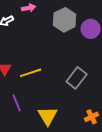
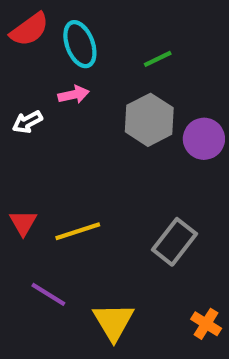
purple line: (17, 103) -> (48, 294), turned -36
orange cross: (92, 117) -> (206, 324), turned -32

